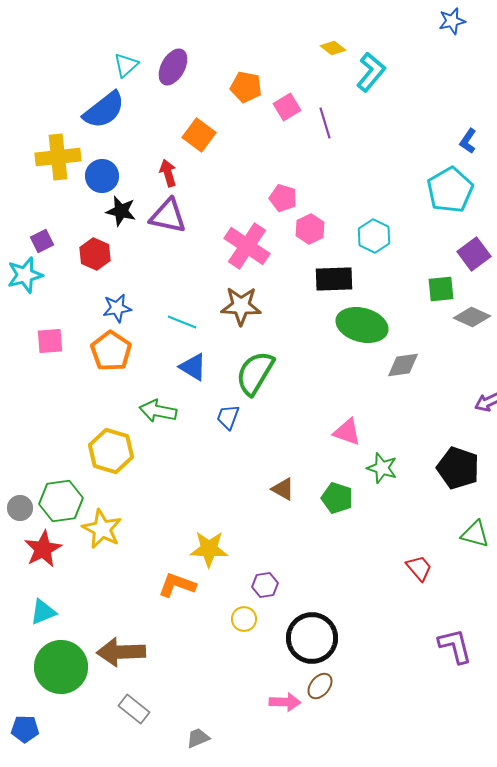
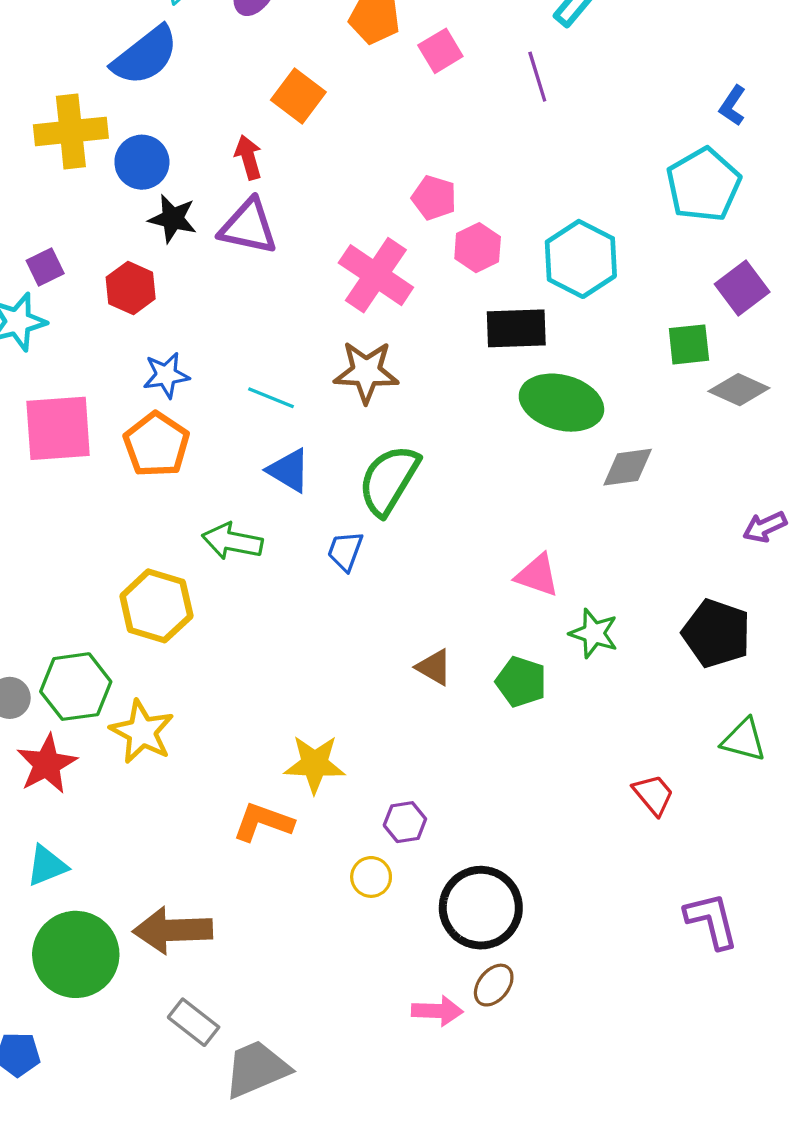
purple line: (325, 123) -> (537, 77), moved
cyan hexagon: (374, 236) -> (581, 259), size x1.4
pink square: (50, 341) -> (58, 428), size x1.6
gray trapezoid: (198, 738) -> (257, 1069), moved, size x1.8

